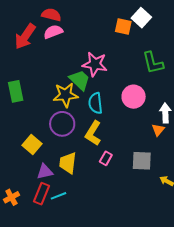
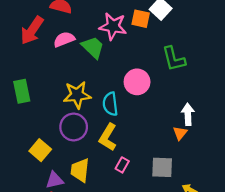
pink semicircle: (53, 32) -> (64, 39), moved
pink star: (95, 64) -> (113, 26), moved
green trapezoid: (80, 80) -> (93, 47), moved
pink circle: (134, 97) -> (137, 82), moved

